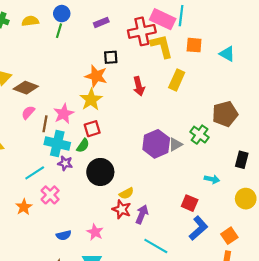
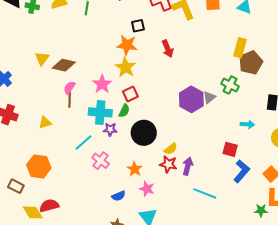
yellow rectangle: (177, 80) -> (240, 48), moved
brown line: (45, 124) -> (70, 100), moved
orange star: (24, 207) -> (135, 169), moved

